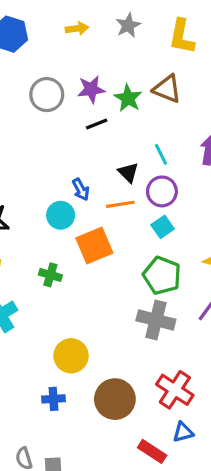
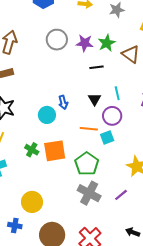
green star: (128, 98) -> (107, 43), moved
black line: (97, 124) -> (96, 67), moved
orange line: (120, 204) -> (89, 129), moved
orange square: (94, 246) -> (55, 151), moved
green pentagon: (162, 275) -> (87, 164), moved

